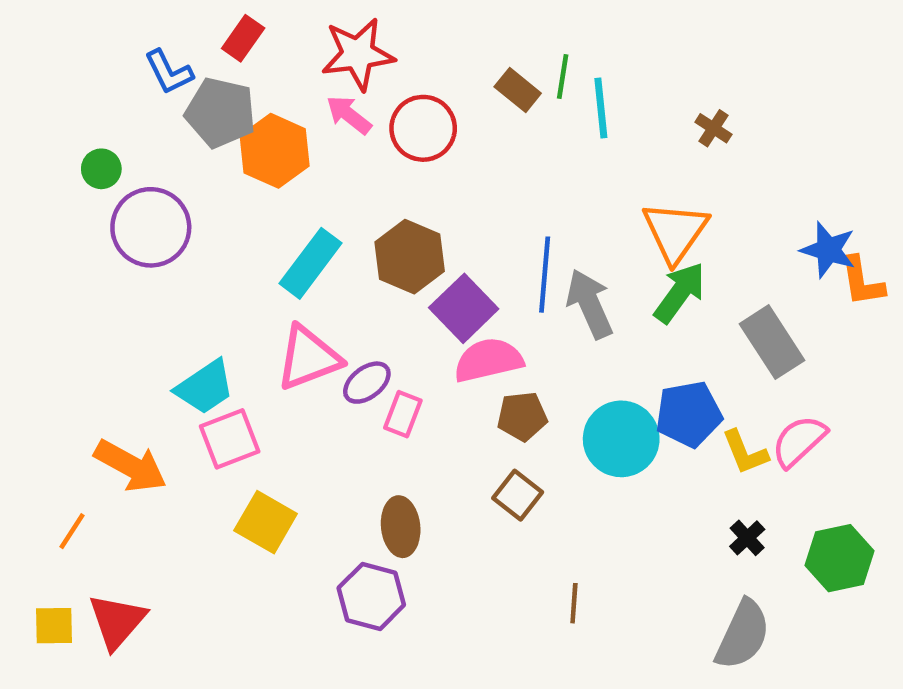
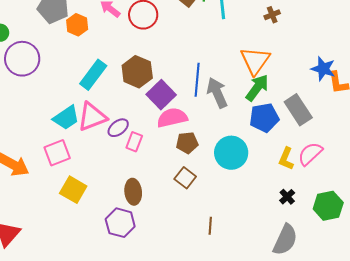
brown cross: (713, 128) -> (272, 15), turned 35
orange hexagon: (275, 151) -> (77, 25), size x0.7
cyan trapezoid: (205, 387) -> (66, 118), moved
blue pentagon: (689, 414) -> (264, 118), moved
yellow L-shape: (745, 452) -> (286, 159), turned 45

